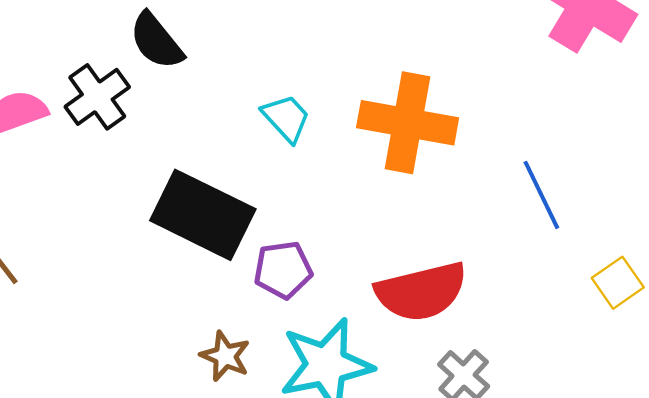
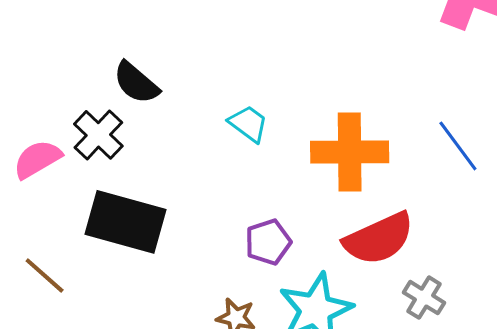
orange cross: (408, 123) -> (350, 152), moved
black rectangle: (203, 215) -> (126, 222), moved

